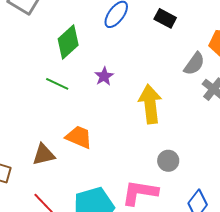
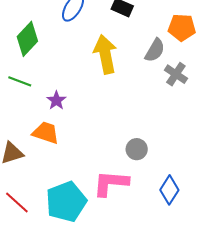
purple star: (104, 76) -> (56, 100), moved
yellow arrow: (150, 104) -> (105, 54), moved

